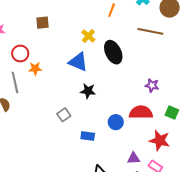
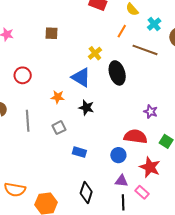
brown line: (150, 31) -> (145, 50), moved
red circle: (20, 53) -> (23, 75), moved
orange star: (35, 69) -> (58, 97), moved
gray line: (15, 82) -> (28, 121), moved
blue circle: (116, 122) -> (118, 155), moved

